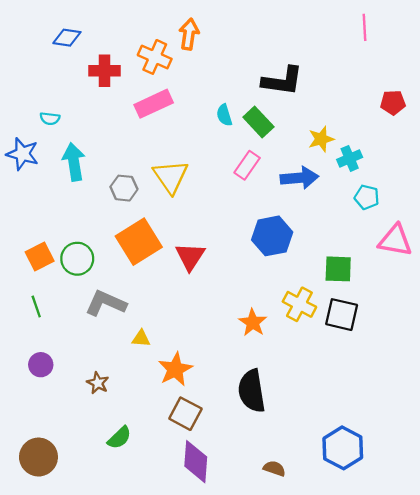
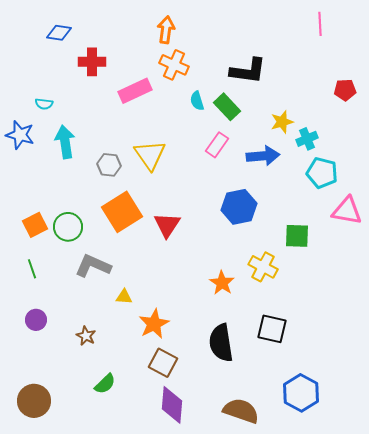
orange cross: (155, 57) -> (174, 65), moved
cyan pentagon: (367, 197) -> (322, 173), size x1.4
black square: (342, 315) -> (272, 329), moved
brown semicircle: (274, 468) -> (241, 411), size x1.8

